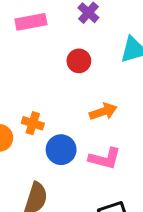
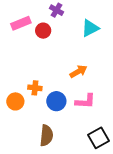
red circle: (79, 61) -> (43, 31), moved

